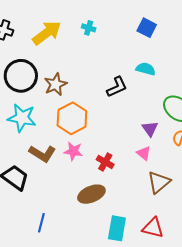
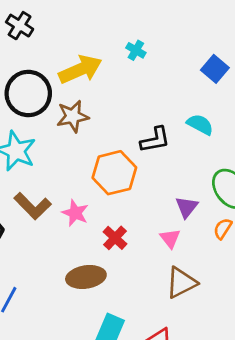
yellow arrow: (47, 33) -> (80, 69), moved
orange hexagon: (72, 118) -> (114, 173), moved

